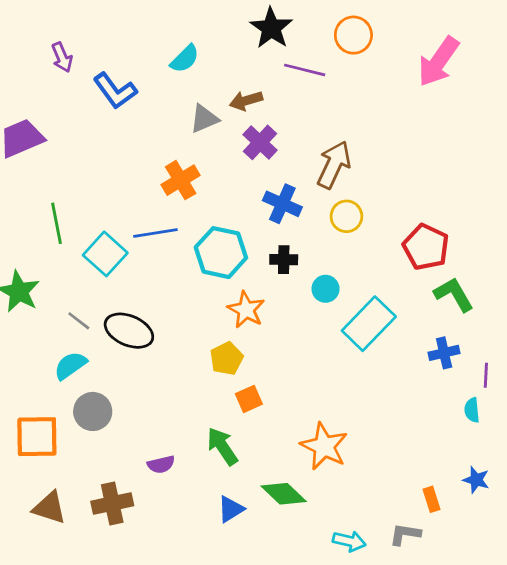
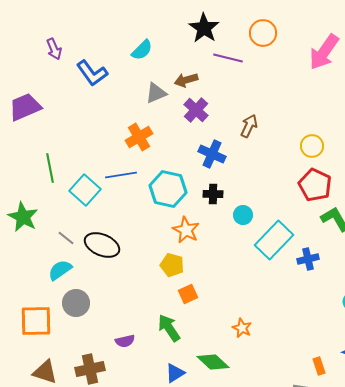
brown arrow: (334, 165) -> (249, 126), size x0.7
yellow circle: (346, 216) -> (312, 146), moved
blue cross: (444, 353) -> (308, 259), moved
yellow pentagon: (227, 359) -> (172, 265), turned -30
orange star: (324, 446) -> (242, 328), size x0.6

